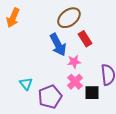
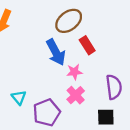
black square: (92, 93) -> (106, 117), moved

